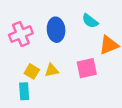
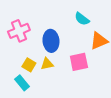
blue ellipse: (56, 30) -> (51, 41), moved
cyan rectangle: (24, 91) -> (22, 83), turned -35

